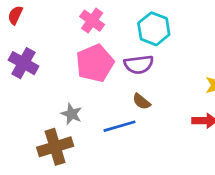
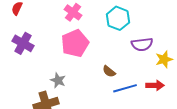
purple semicircle: (139, 64) -> (142, 44), moved
blue line: (120, 126) -> (125, 88), moved

